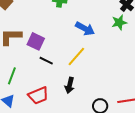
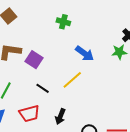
black line: (46, 61) -> (43, 88), moved
black arrow: (70, 85) -> (60, 116), moved

